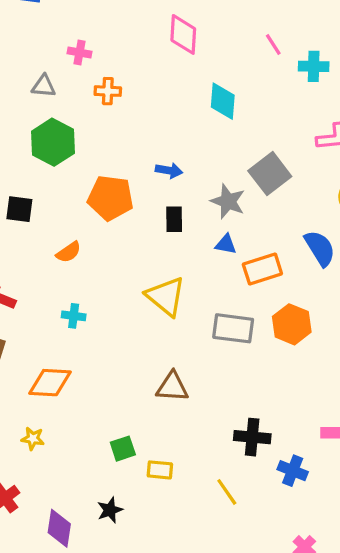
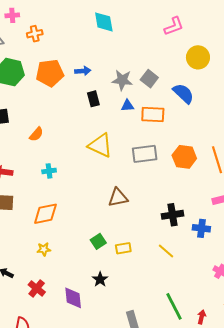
gray square: (270, 174) -> (149, 79), moved, size x0.7
orange pentagon: (111, 198) -> (50, 73), moved
orange rectangle: (262, 269) -> (153, 115), turned 35
orange hexagon: (292, 324) -> (184, 157), moved

